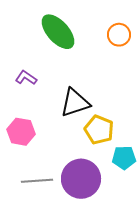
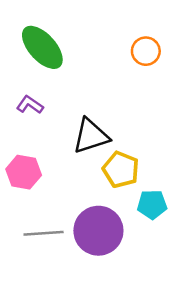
green ellipse: (58, 32) -> (42, 47), moved

